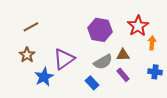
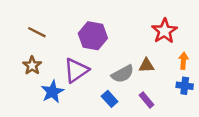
brown line: (31, 27) -> (37, 32), turned 56
purple hexagon: (100, 30) -> (93, 36), moved
orange arrow: (152, 43) -> (183, 61), moved
purple rectangle: (123, 75) -> (147, 100), moved

